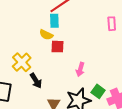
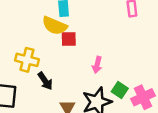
yellow semicircle: (46, 35) -> (55, 26), size x1.5
yellow cross: (22, 62) -> (27, 60), turned -30

